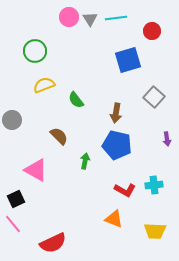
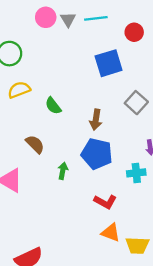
cyan cross: (154, 185) -> (136, 173), moved
orange triangle: (114, 219) -> (111, 233), moved

